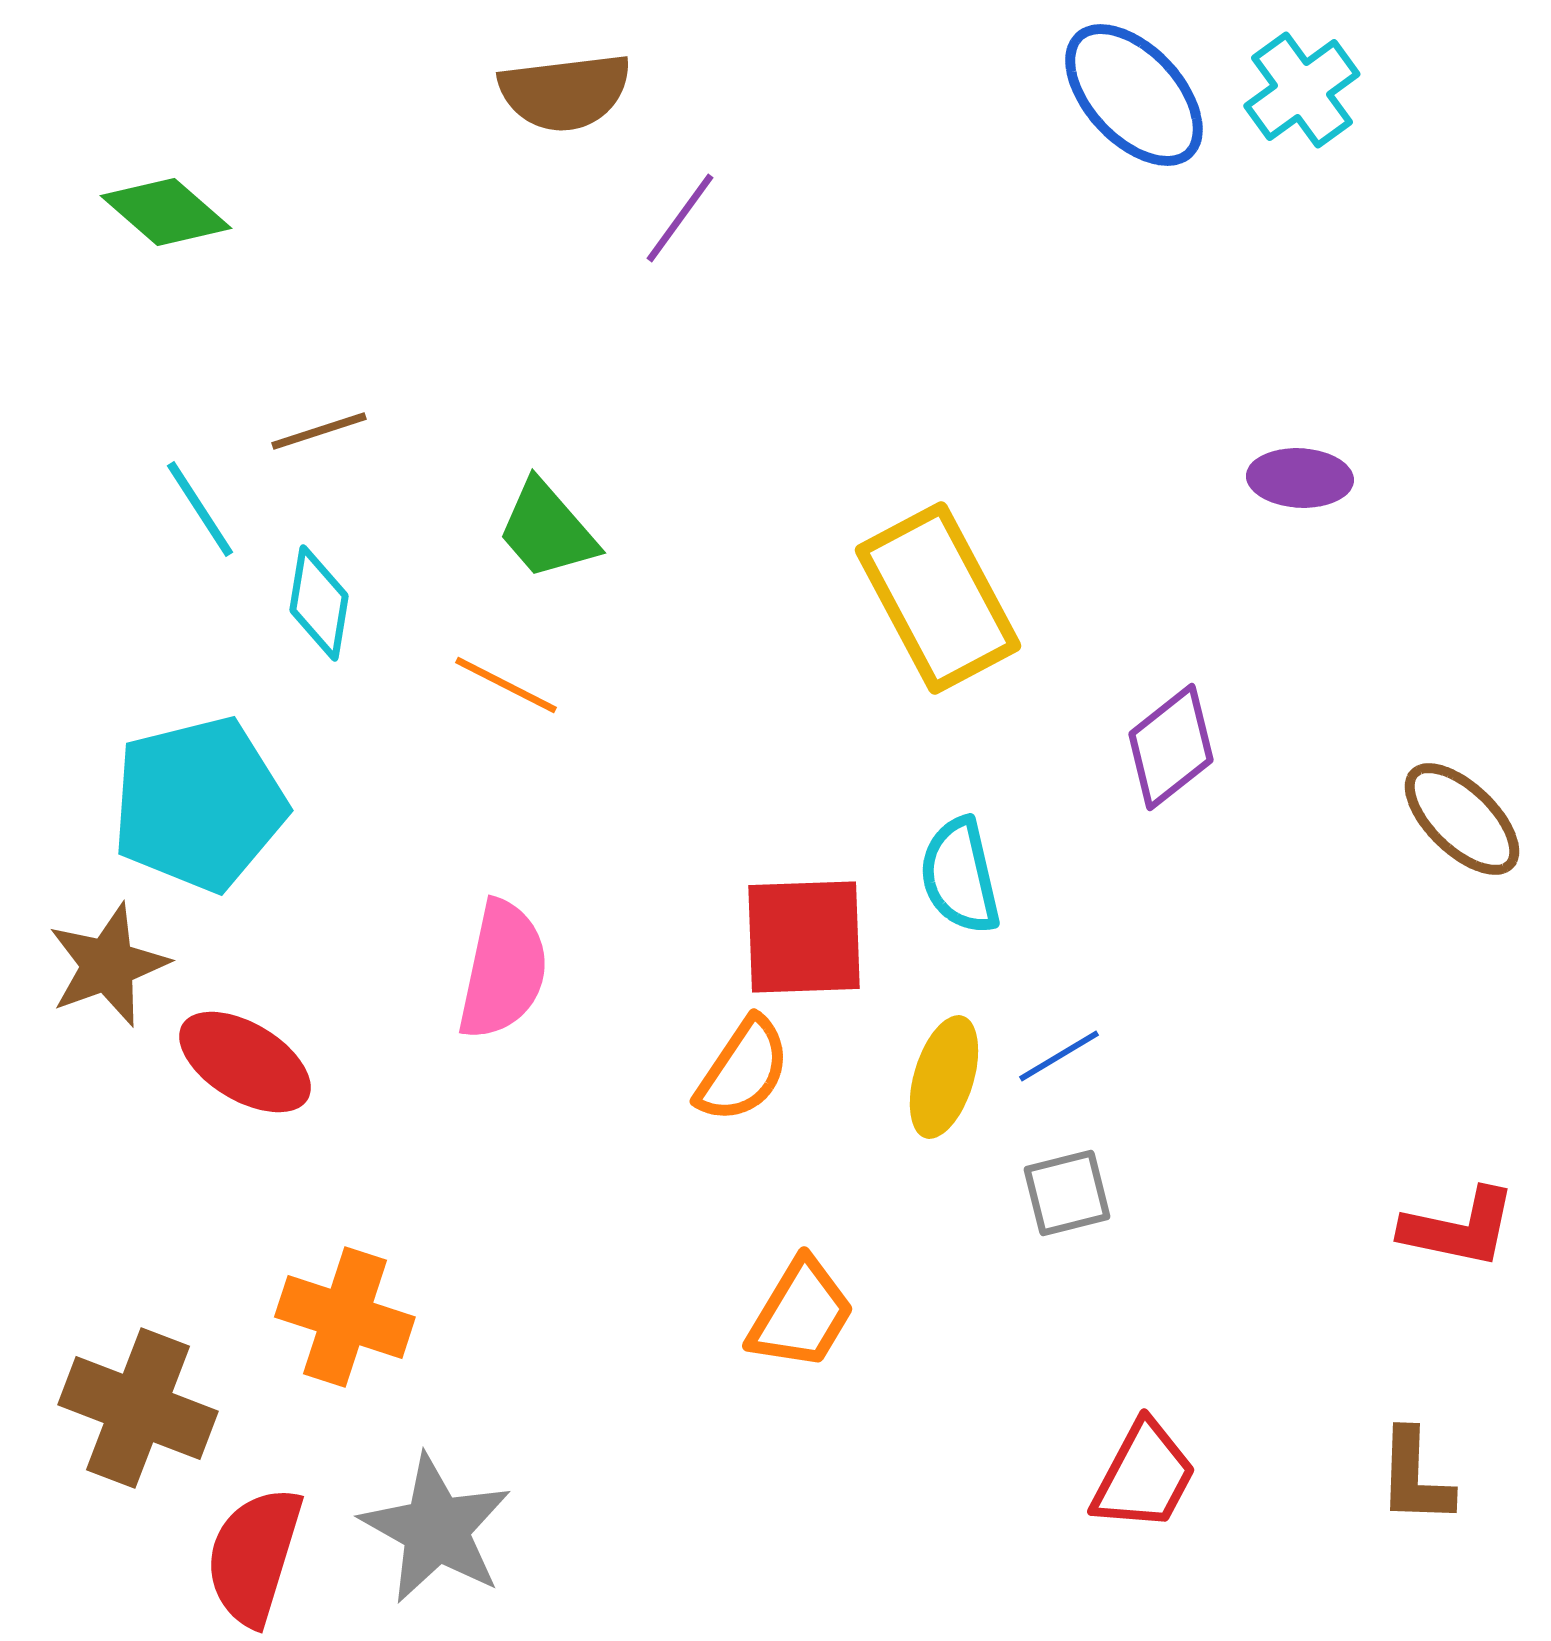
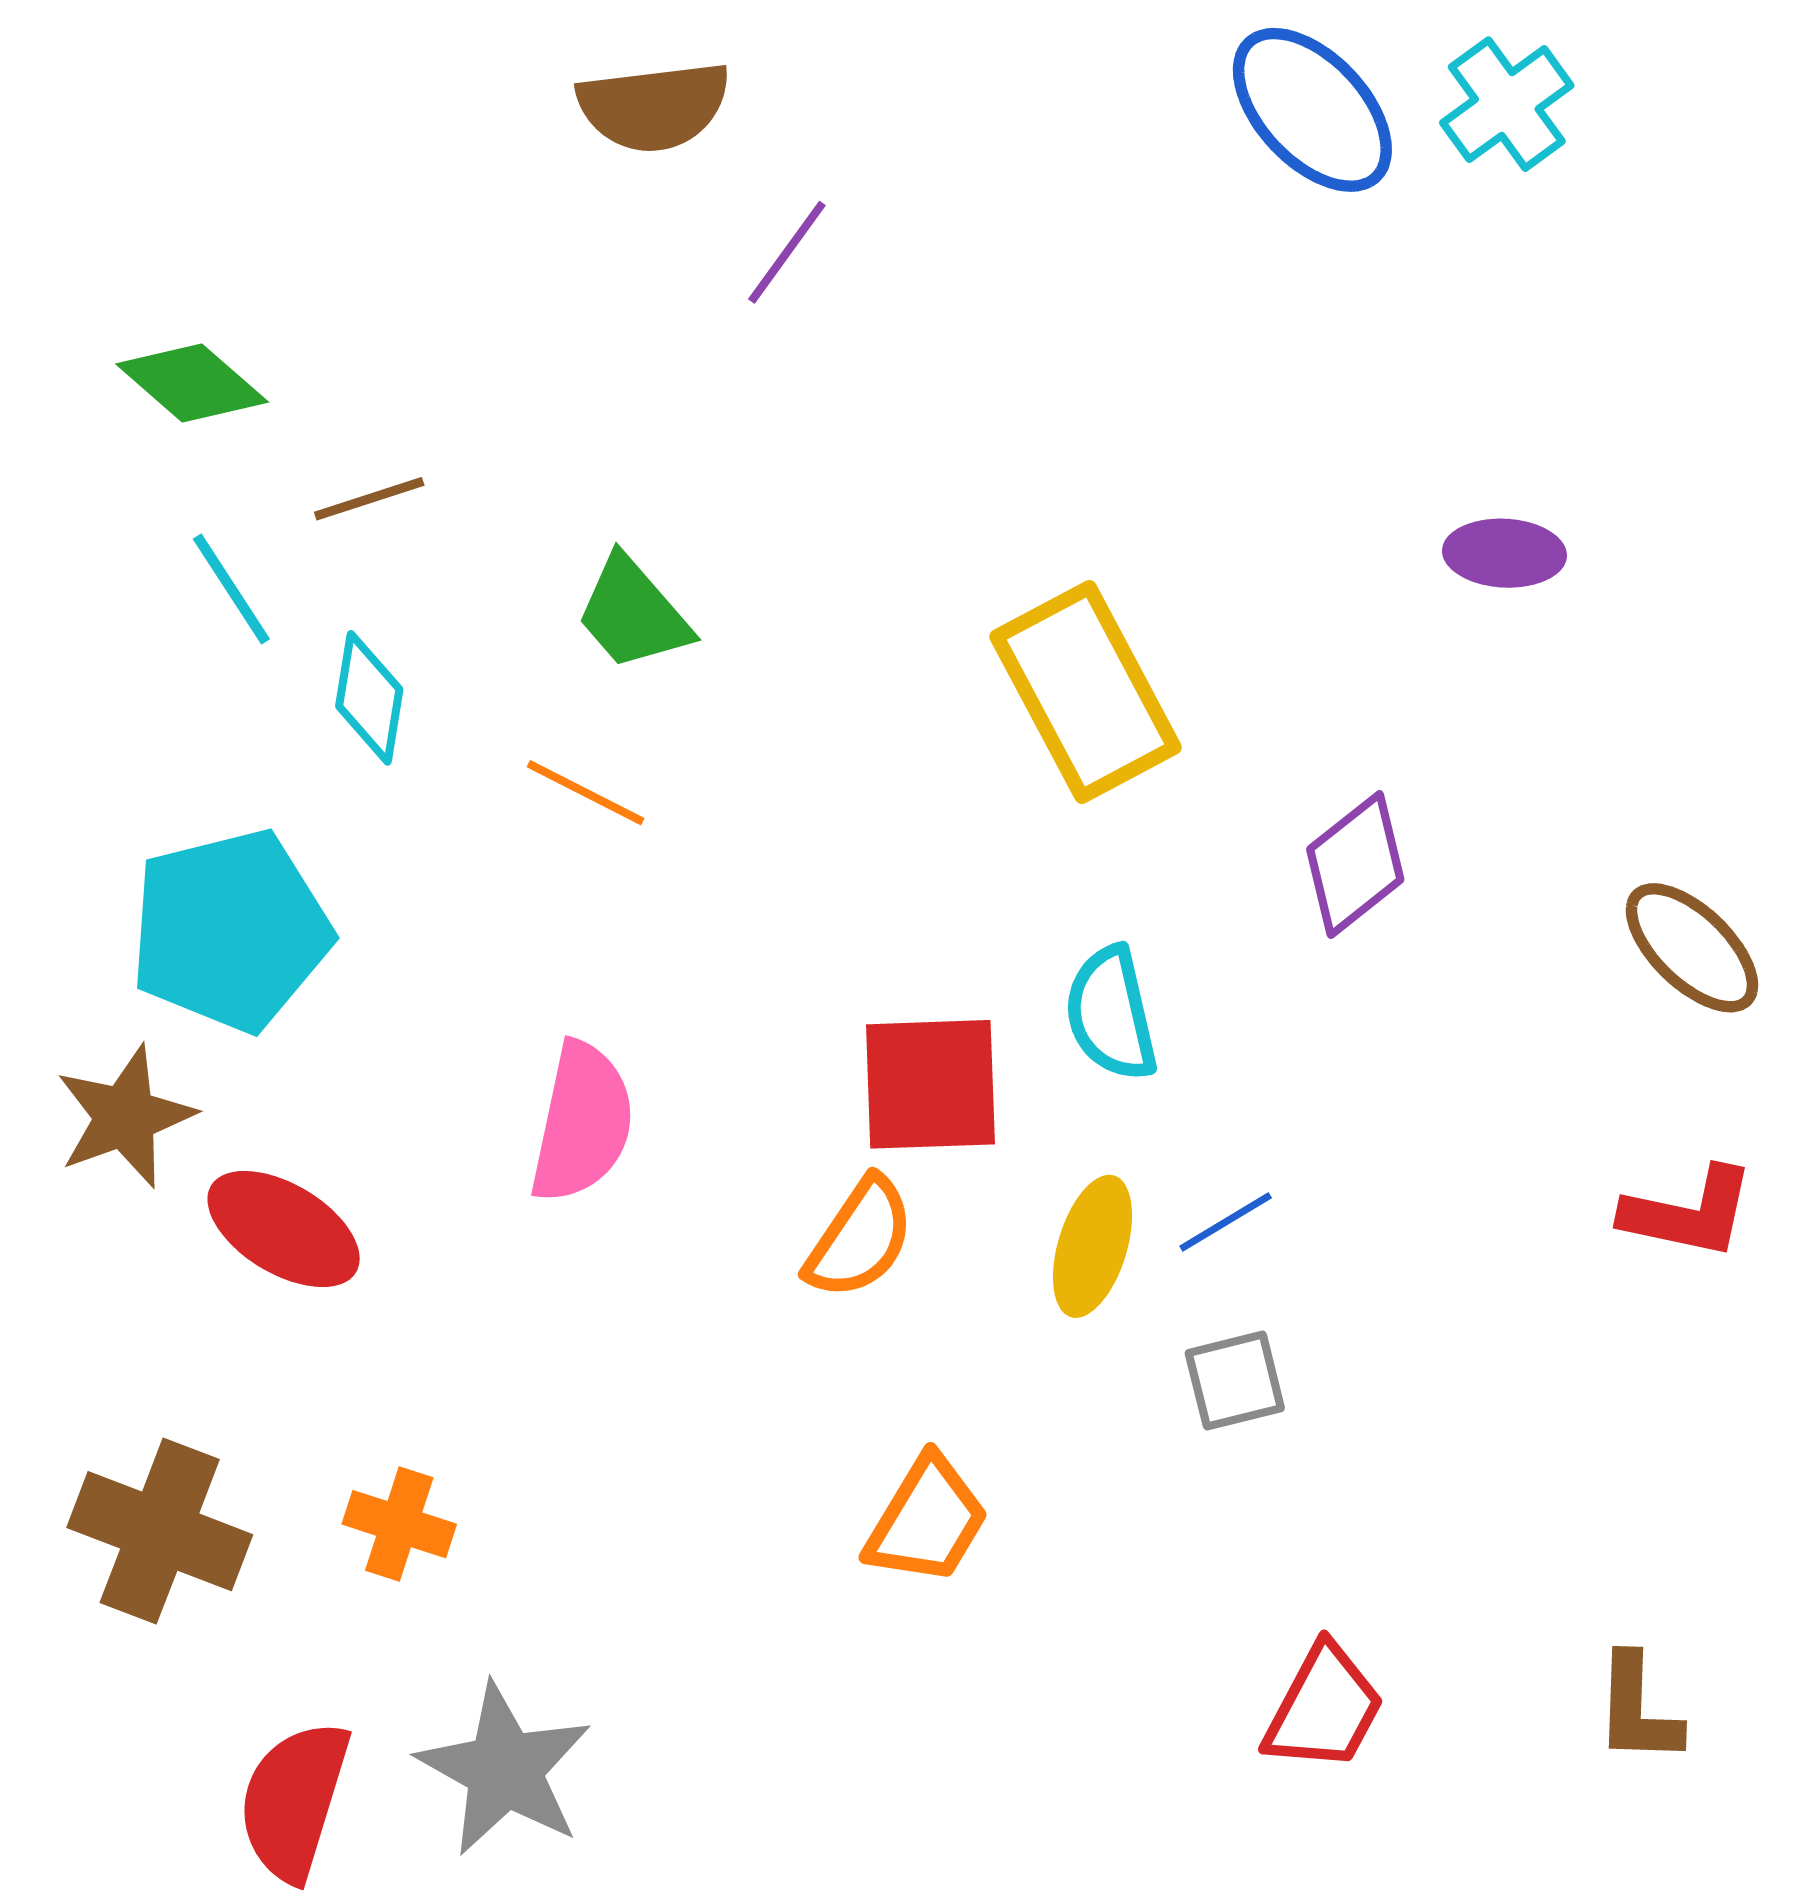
green diamond: (166, 212) -> (192, 383), moved
red L-shape: (1459, 1228) -> (1689, 1213), moved
orange cross: (345, 1317) -> (399, 1524), size x0.7
brown cross: (138, 1408) -> (160, 1531), moved

